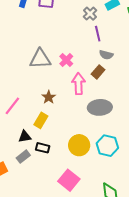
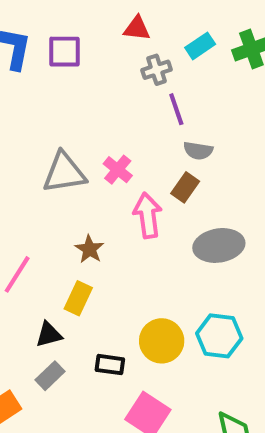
gray cross: (90, 14) -> (157, 70), turned 32
gray ellipse: (100, 107) -> (219, 245), moved
black rectangle: (43, 148) -> (110, 365), moved

